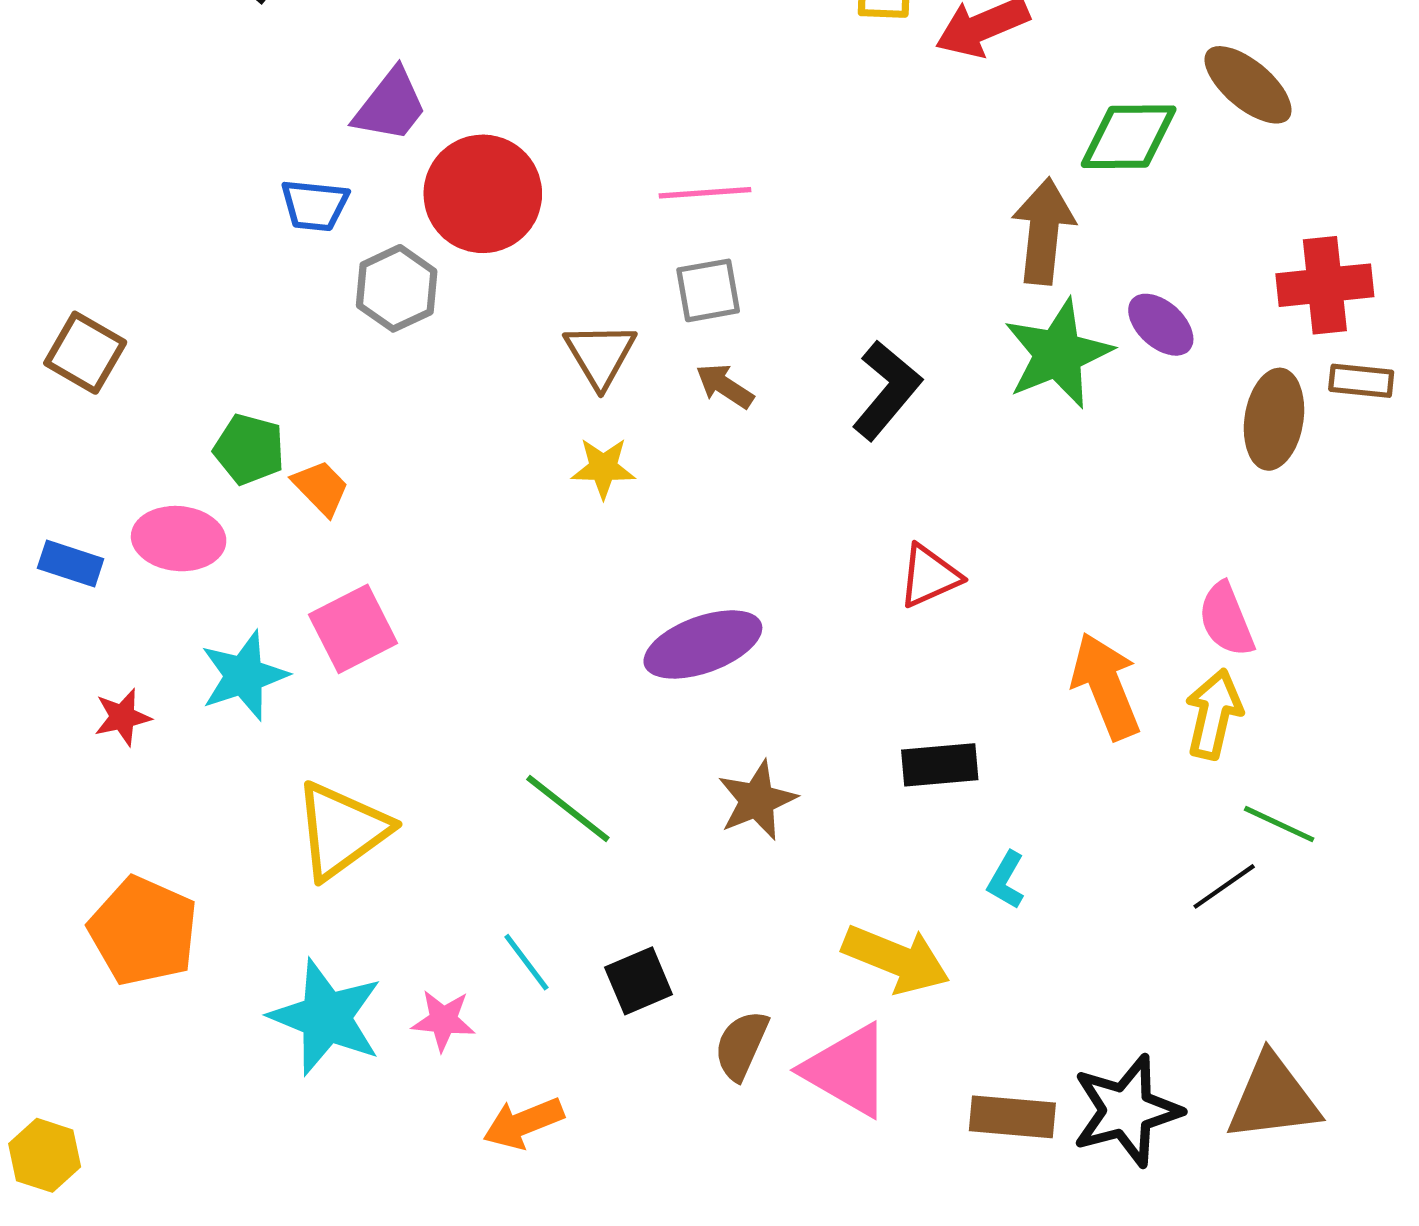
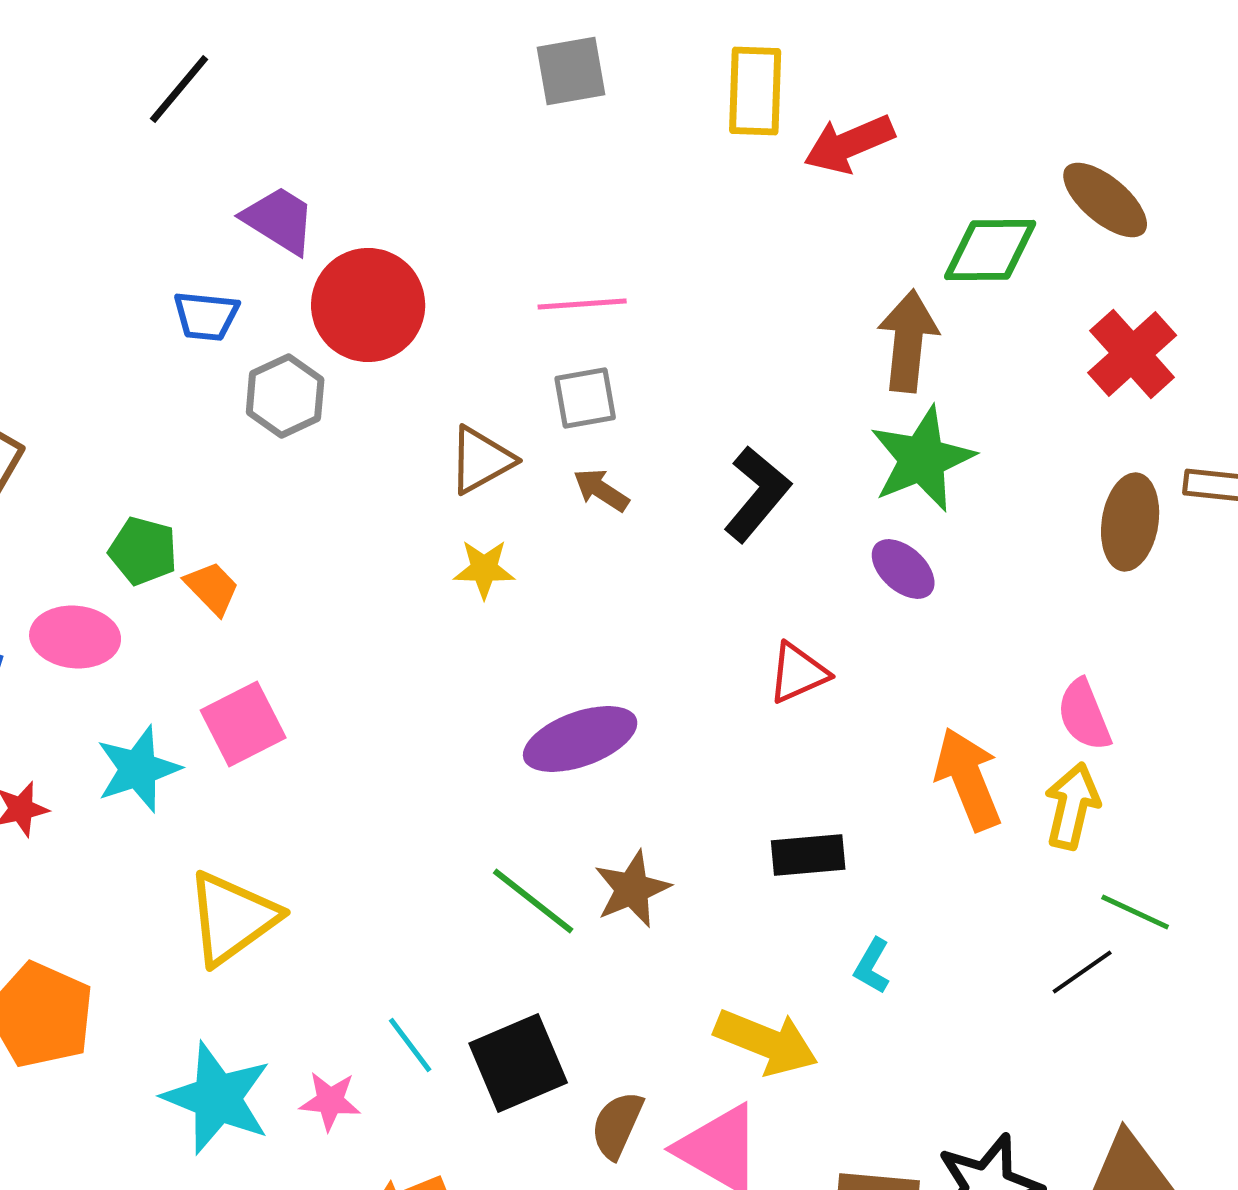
purple trapezoid: (390, 106) -> (279, 220), turned -96
red cross: (1325, 285) -> (1132, 354), moved, turned -36
purple ellipse: (1161, 325) -> (903, 569), moved
brown triangle: (600, 355) -> (481, 460), turned 32
green line: (568, 809) -> (533, 901), moved
black square: (639, 981) -> (518, 1063), size x1.5

